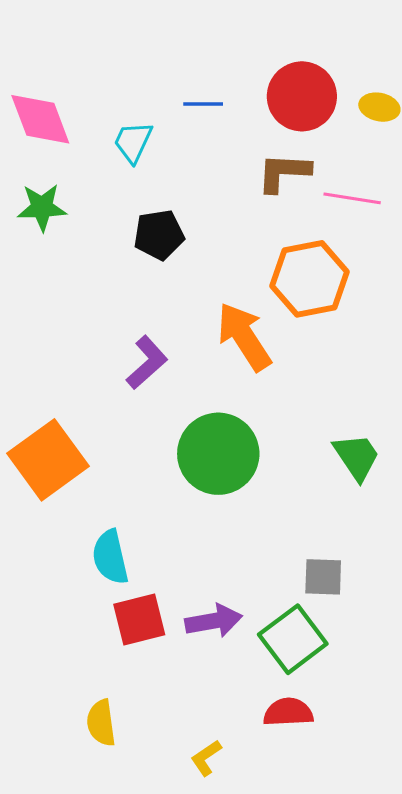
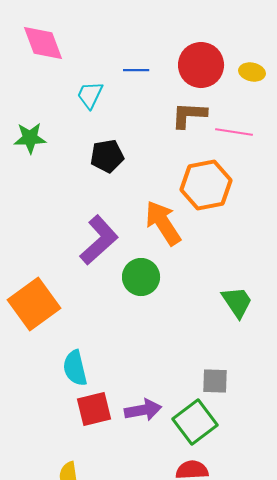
pink diamond: (40, 119) -> (43, 43), moved
purple L-shape: (147, 362) -> (99, 240), size x1.4
green circle: (218, 454) -> (141, 277), moved, size x0.7

